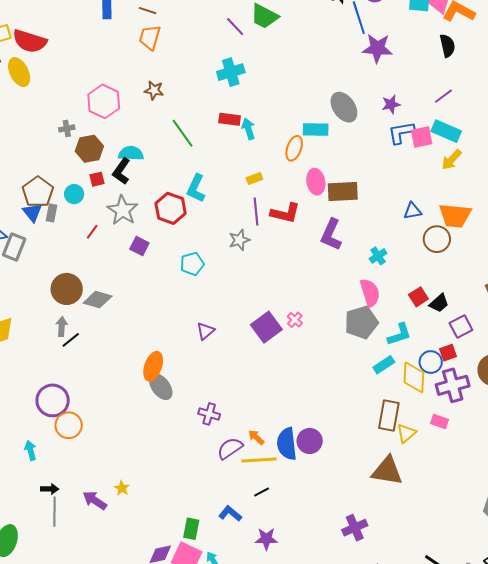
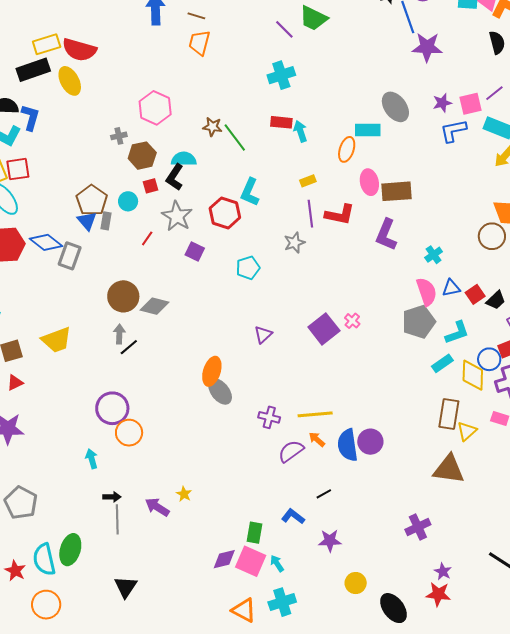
brown star: (154, 90) -> (212, 127), moved
pink square: (422, 137) -> (470, 104), moved
blue triangle: (413, 211) -> (451, 288), moved
yellow line: (259, 460) -> (315, 414), moved

